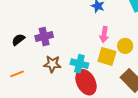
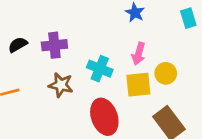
yellow square: (107, 56) -> (138, 85), turned -30
cyan cross: (79, 64) -> (100, 69), moved

